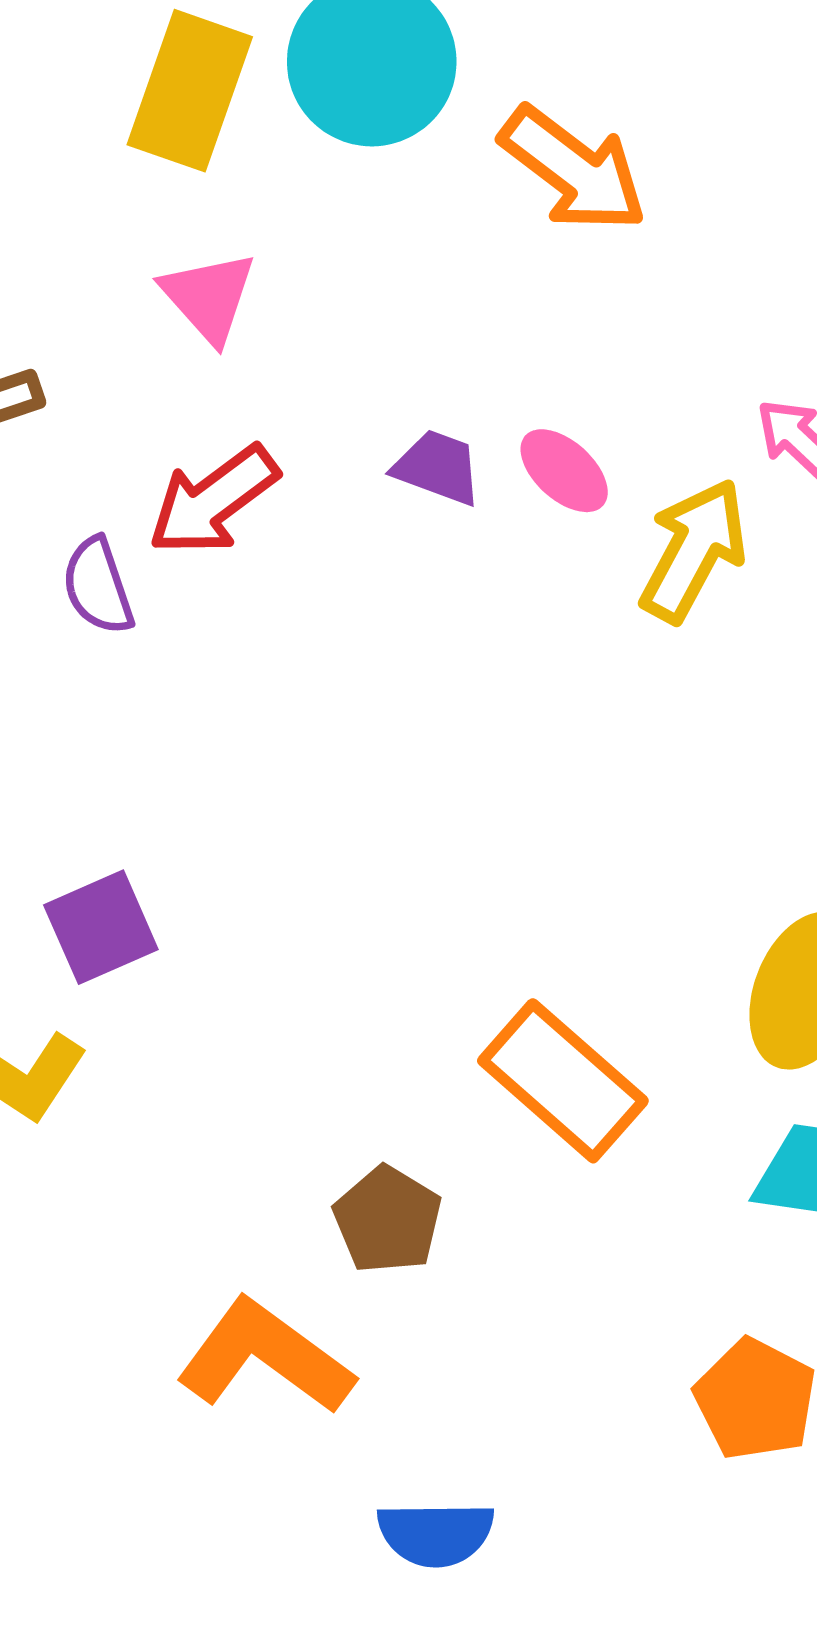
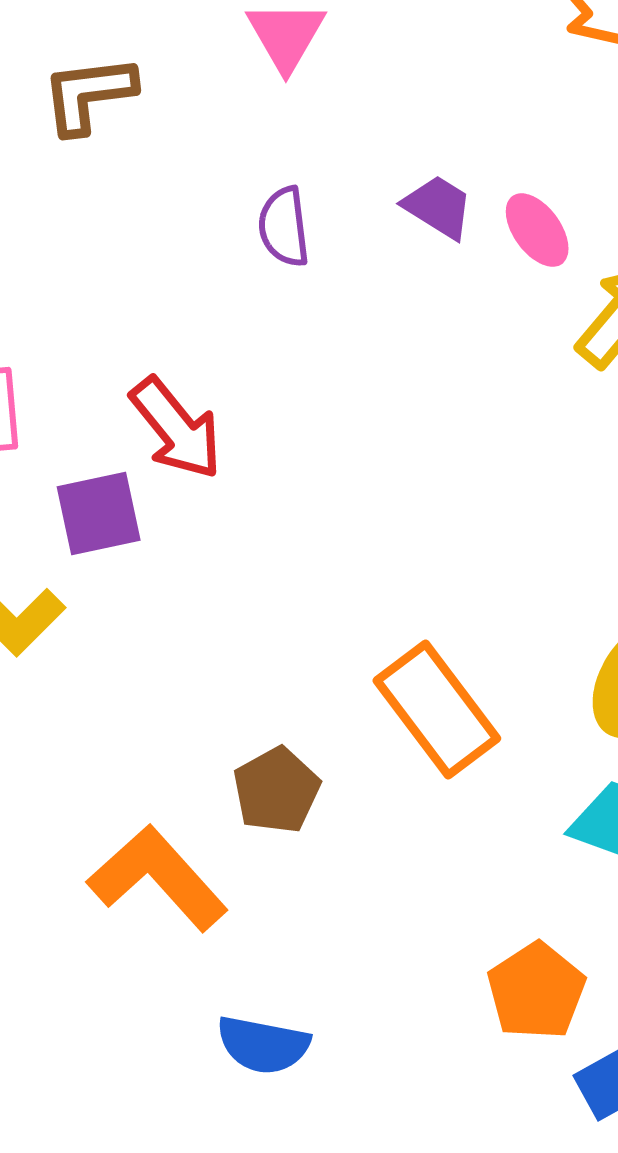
red arrow: (213, 500) -> (176, 428), moved, turned -104
purple semicircle: (98, 586) -> (284, 227), moved

